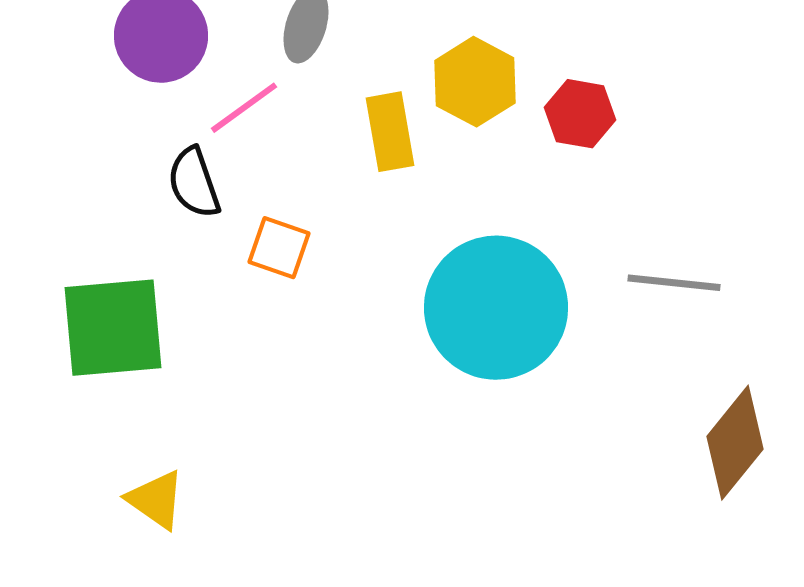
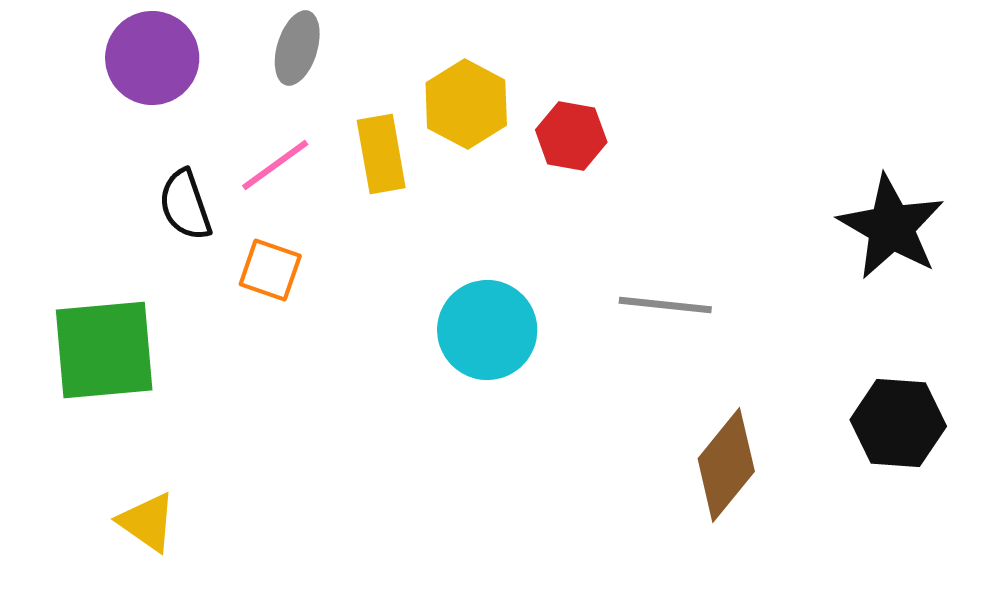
pink line: (244, 108) -> (275, 165), moved
cyan circle: (496, 308) -> (487, 330), size x0.7

